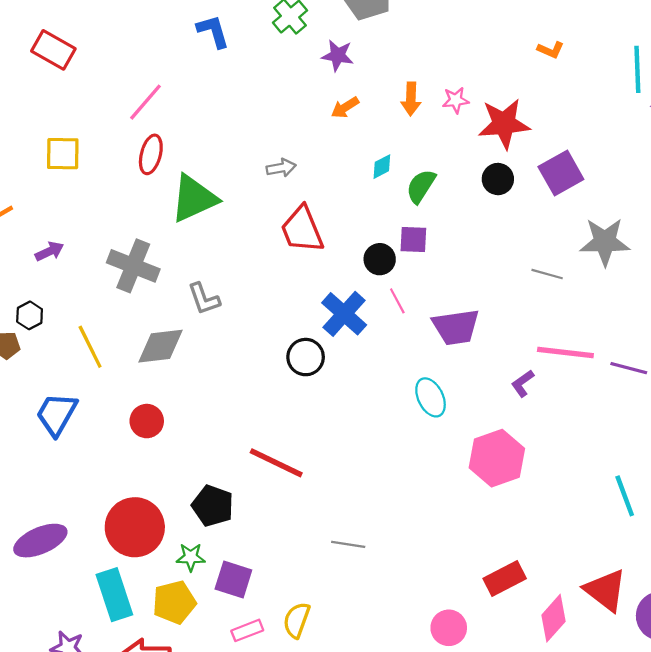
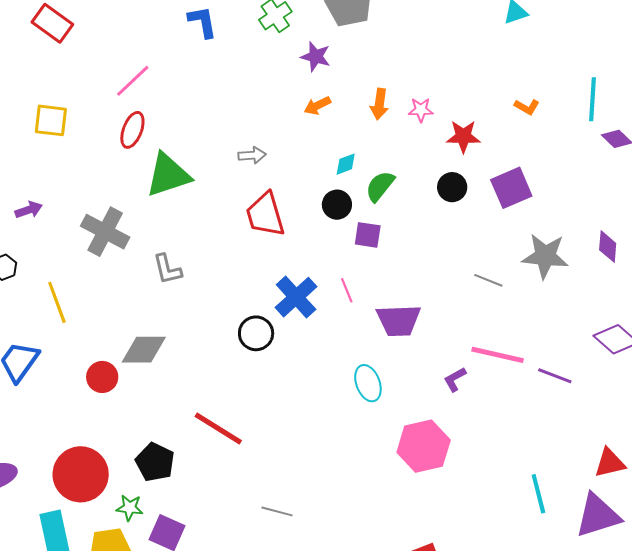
orange L-shape: (551, 50) -> (527, 107), moved
red star: (504, 124) -> (463, 136), size x0.7
black circle: (380, 259) -> (337, 205), moved
gray diamond: (161, 346) -> (144, 350), moved

